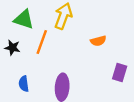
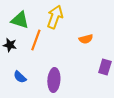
blue semicircle: (24, 84) -> (20, 77), turned -40

